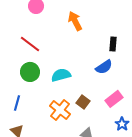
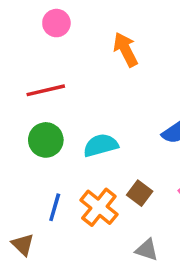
red line: (30, 44) -> (46, 90), turned -50
blue line: (17, 103) -> (55, 207), moved

